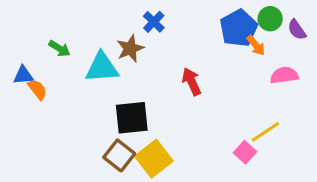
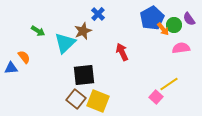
green circle: (270, 19) -> (174, 25), moved
cyan triangle: (102, 67) -> (65, 43), turned -40
blue triangle: (23, 75) -> (11, 68), moved
yellow square: (154, 159) -> (98, 101), turned -30

